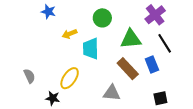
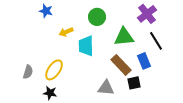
gray semicircle: (29, 76) -> (28, 72), turned 40
yellow ellipse: (70, 78) -> (54, 70), moved
black square: (160, 98) -> (134, 83), moved

